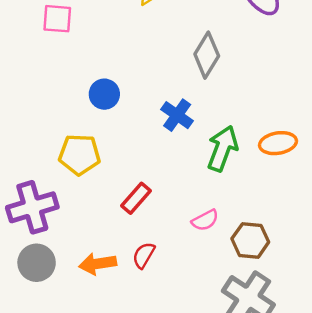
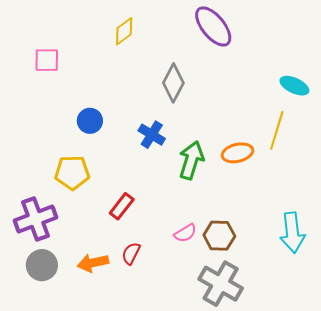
pink semicircle: (205, 220) -> (185, 233), moved

